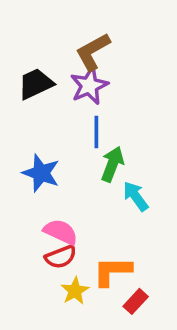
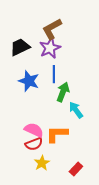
blue star: (41, 173) -> (29, 81), moved
orange L-shape: (112, 271) -> (57, 134), moved

